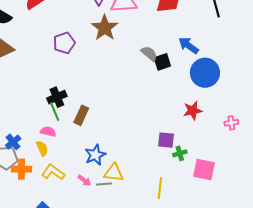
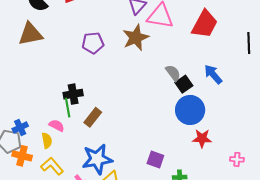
black square: (162, 62) -> (184, 84), turned -30
blue circle: (205, 73) -> (190, 110), moved
purple square: (166, 140) -> (155, 159), moved
blue star: (95, 155) -> (97, 159), size x1.4

